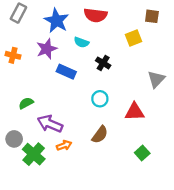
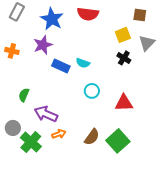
cyan semicircle: (81, 42) -> (83, 63), moved
black cross: (103, 63) -> (124, 58), moved
gray triangle: (156, 79) -> (147, 43), moved
green semicircle: (26, 103) -> (24, 95), turned -40
brown semicircle: (100, 135) -> (92, 137), moved
green square: (142, 153) -> (118, 141), moved, size x1.6

